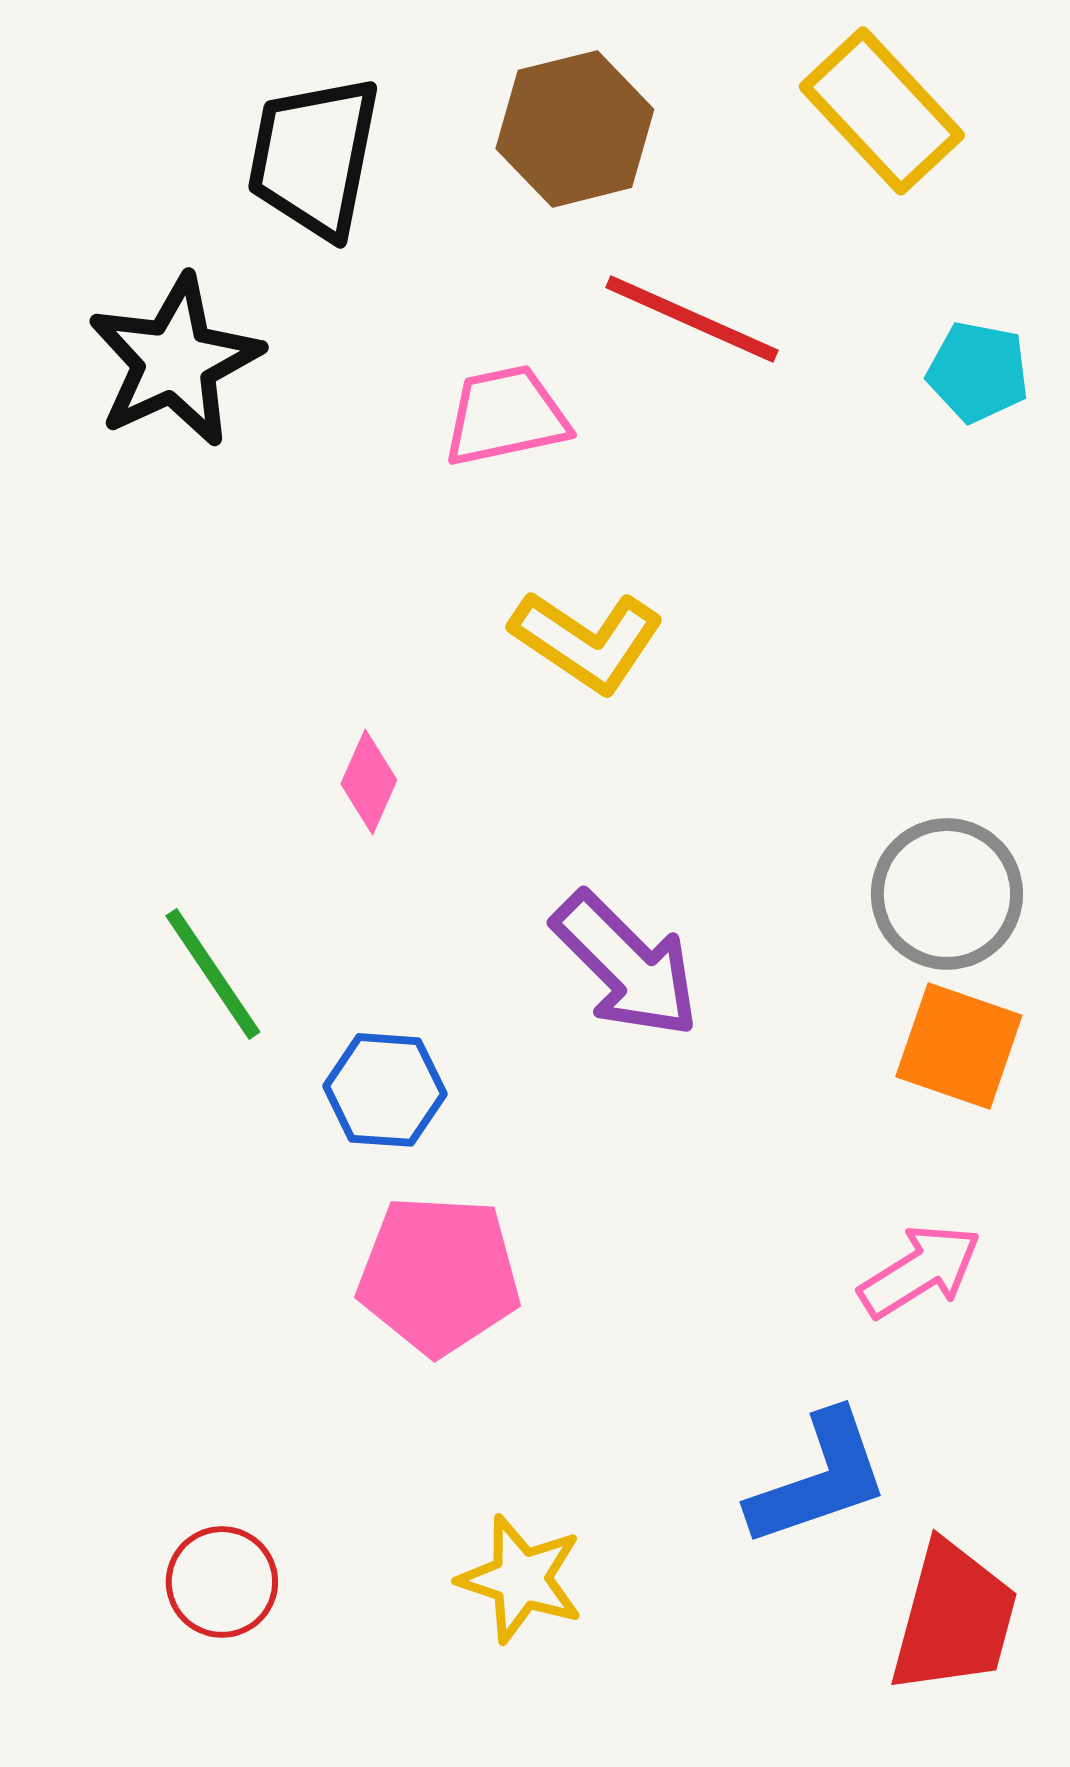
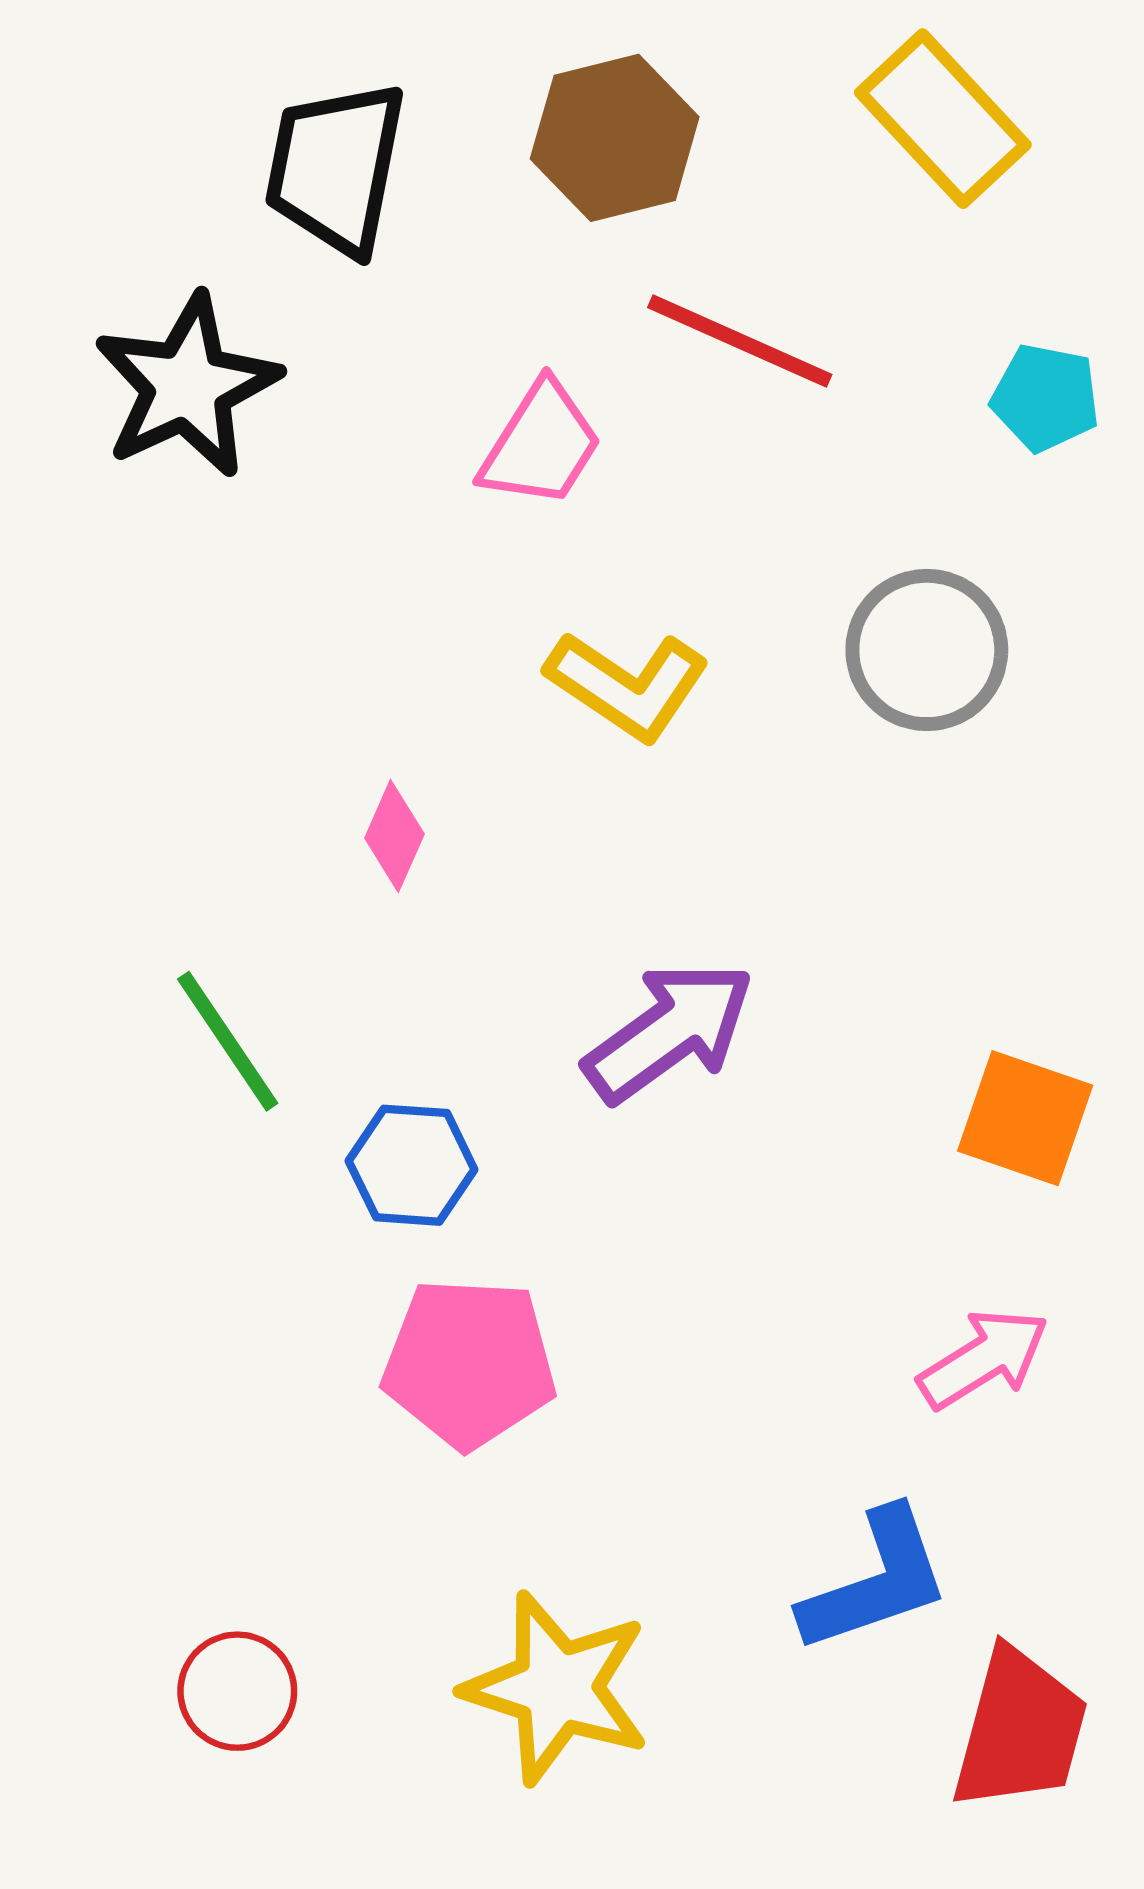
pink trapezoid: (506, 416) -> (541, 445), turned 134
gray circle: (947, 894) -> (927, 650), moved
purple arrow: (626, 965) -> (669, 1032), turned -81
yellow star: (521, 1579) -> (557, 1688), size x1.4

